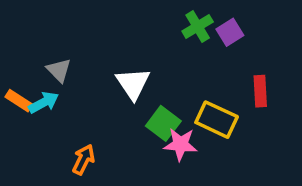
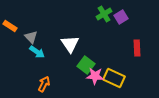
orange rectangle: (19, 101) -> (10, 26), moved
cyan arrow: (44, 102) -> (37, 52), moved, turned 63
yellow rectangle: (217, 120) -> (114, 78), moved

